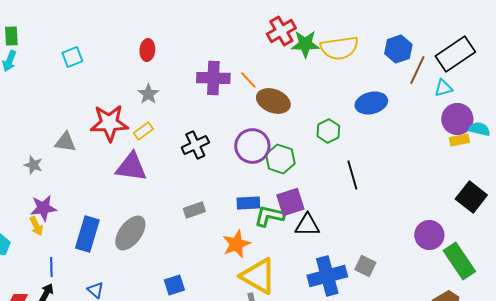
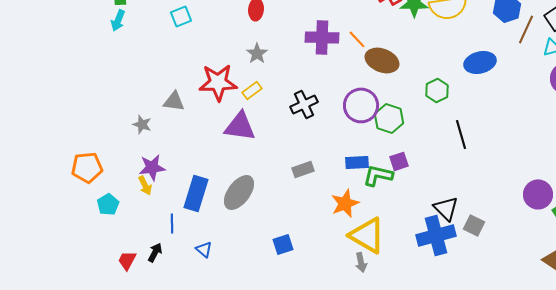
purple square: (290, 202) -> (399, 161), size x0.7
black triangle: (307, 225) -> (446, 208), moved, turned 44
blue line: (51, 267) -> (172, 223), moved

